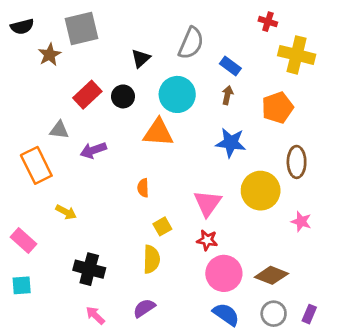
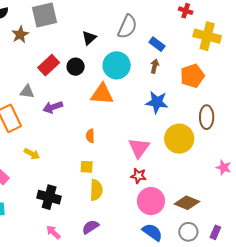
pink star: (301, 221) -> (224, 167), moved
yellow square: (162, 226) -> (87, 167), moved, turned 32

